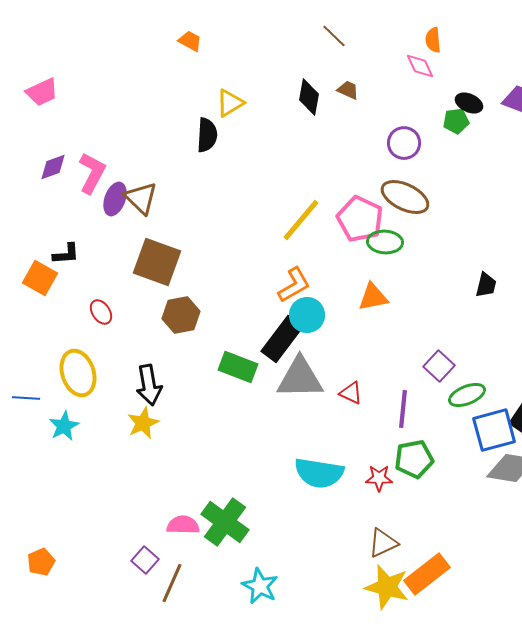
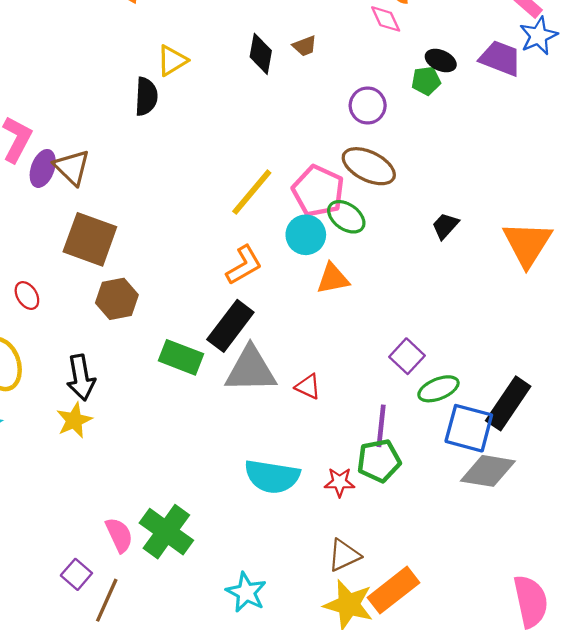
brown trapezoid: (348, 90) -> (305, 46), turned 135
green ellipse: (385, 242) -> (346, 217), turned 32
black trapezoid: (486, 285) -> (445, 226), moved, turned -152
cyan circle: (307, 315) -> (306, 235), moved
purple line: (403, 409) -> (381, 426), moved
blue square: (494, 430) -> (469, 428), turned 30
pink semicircle: (183, 525) -> (119, 535), turned 64
cyan star: (260, 586) -> (246, 592), moved

